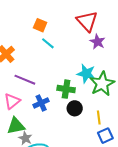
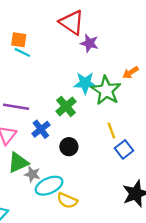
cyan line: (48, 43) -> (22, 52), moved
green cross: (66, 89) -> (66, 106), turned -36
black circle: (75, 108) -> (69, 147), moved

